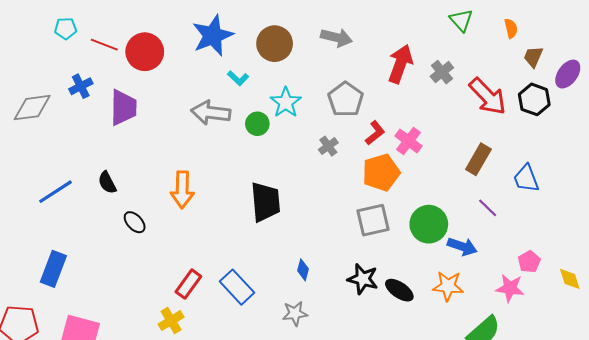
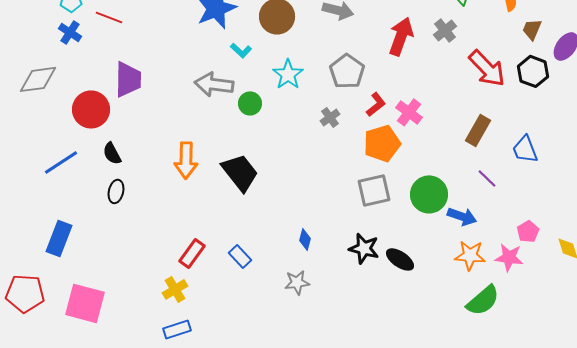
red circle: (145, 52) -> (91, 109), moved
gray cross: (442, 72) -> (445, 30), moved
blue cross: (81, 86) -> (70, 32), moved, turned -30
green circle: (257, 124) -> (250, 103), moved
black trapezoid: (265, 202) -> (240, 172), moved, turned -33
black ellipse: (135, 222) -> (116, 191), moved, turned 55
orange star: (448, 286) -> (470, 255), moved
blue rectangle: (237, 287) -> (240, 256), size x0.7

